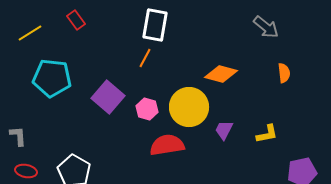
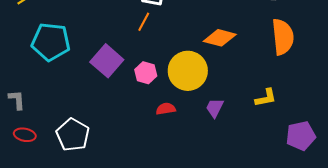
orange semicircle: (284, 73) -> (283, 37), size x1.8
purple trapezoid: (224, 130) -> (215, 108), moved
red semicircle: (167, 145) -> (166, 109), size x0.6

